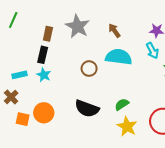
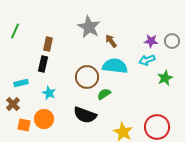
gray star: (77, 26) -> (89, 27), moved
cyan arrow: (152, 51) -> (147, 60), turned 98
brown circle: (89, 69) -> (87, 77), size x1.5
cyan star: (44, 75) -> (49, 93), moved
green semicircle: (122, 104) -> (104, 94), moved

